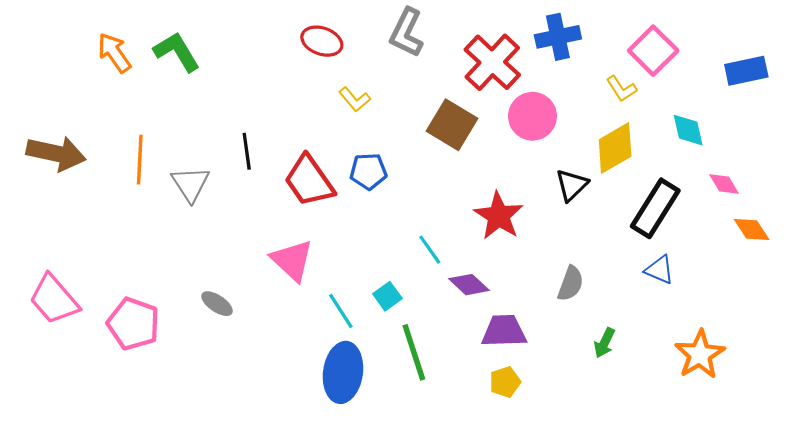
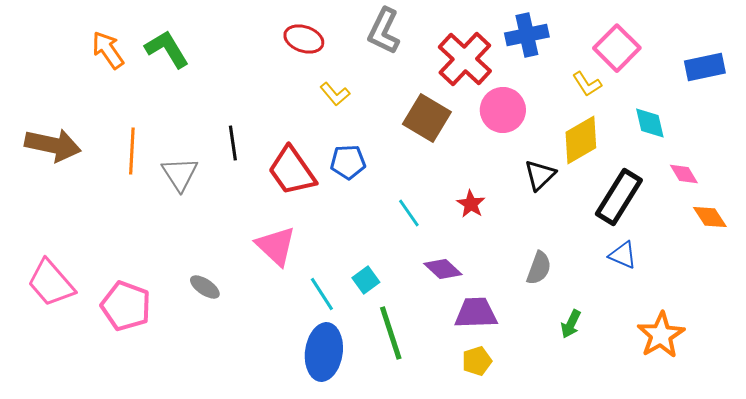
red star: (499, 216) -> (471, 204), size x0.6
cyan line: (430, 250) -> (409, 213), moved

